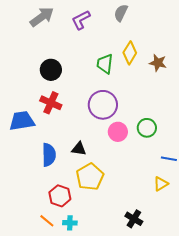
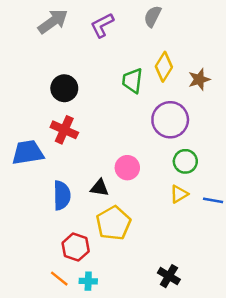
brown star: (158, 63) -> (199, 79), turned -30
purple circle: (103, 105) -> (170, 120), moved
pink circle: (118, 132) -> (127, 168), moved
yellow triangle: (161, 184) -> (179, 194), moved

